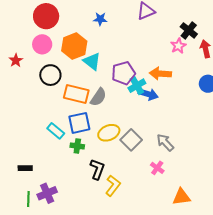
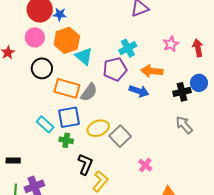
blue star: (100, 19) -> (60, 14), moved
black cross: (189, 30) -> (182, 92), moved, turned 36
cyan cross: (137, 86) -> (128, 48), moved
gray arrow: (165, 142) -> (184, 125), moved

